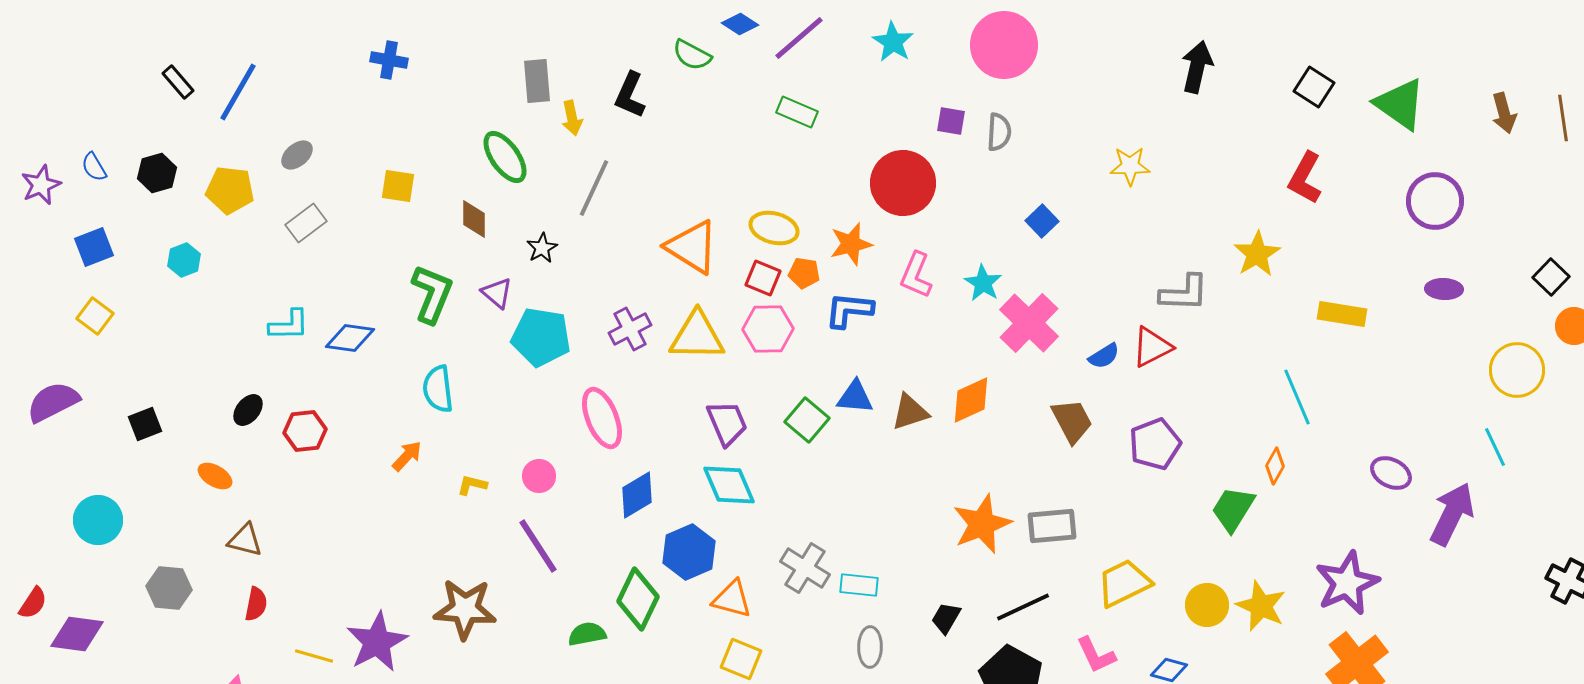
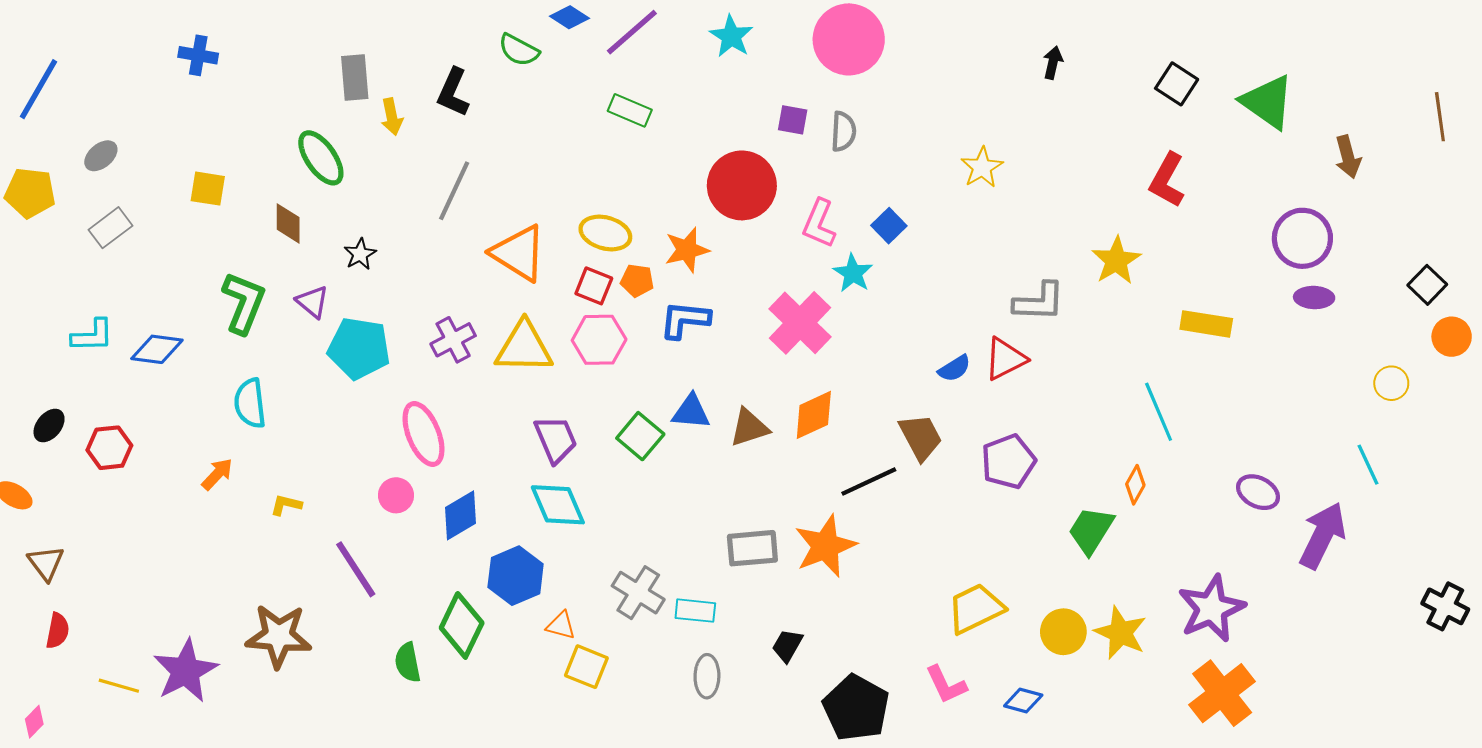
black arrow: (1197, 67) -> (1053, 63), size x0.6
brown arrow: (1504, 113) -> (1348, 157), moved
yellow star: (1130, 166) -> (982, 167), turned -30
gray line: (594, 188) -> (454, 191), moved
purple circle: (1435, 201) -> (1302, 238), moved
pink L-shape: (916, 275) -> (819, 223), moved
cyan star: (983, 283) -> (853, 273), moved
pink cross: (1029, 323) -> (800, 323), moved
yellow circle: (1517, 370) -> (1391, 383), size x0.6
pink circle: (539, 476) -> (396, 495), moved
gray rectangle: (1052, 526) -> (752, 548), moved
brown triangle: (245, 540) -> (46, 563), turned 39
orange triangle: (732, 599) -> (561, 625), size x0.7
black line: (1023, 607) -> (869, 482), moved
green semicircle: (587, 634) -> (408, 662), turned -90
yellow square: (741, 659) -> (586, 667), moved

